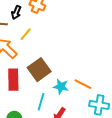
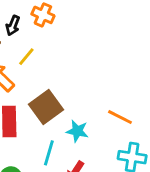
orange line: (83, 84) -> (120, 117), moved

